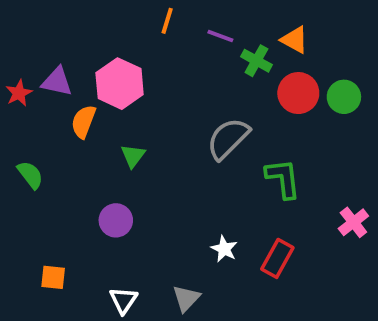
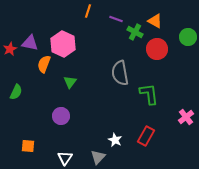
green circle: (344, 97) -> (188, 37), moved
gray semicircle: (228, 139) -> (120, 73), turned -55
green semicircle: (30, 175) -> (16, 92), turned 63
white star: (224, 249) -> (115, 140), moved

